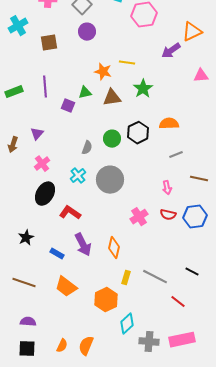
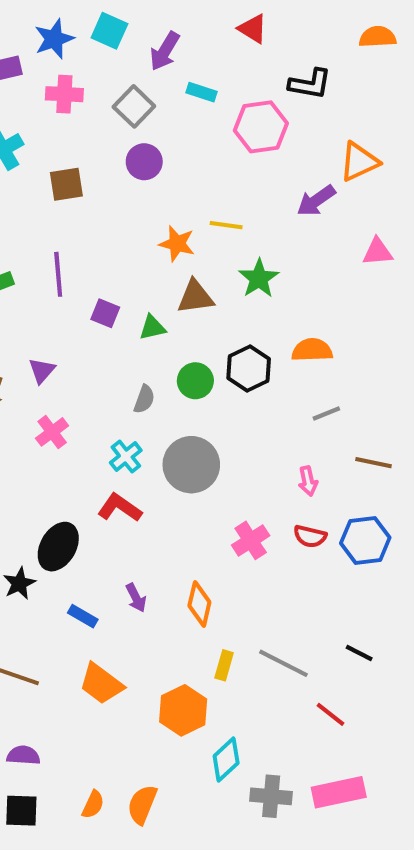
green triangle: (85, 93) -> (152, 328), moved
black ellipse: (45, 194) -> (58, 547), moved
red L-shape: (70, 213) -> (120, 508), moved
purple arrow: (83, 245) -> (136, 598), size x0.6

